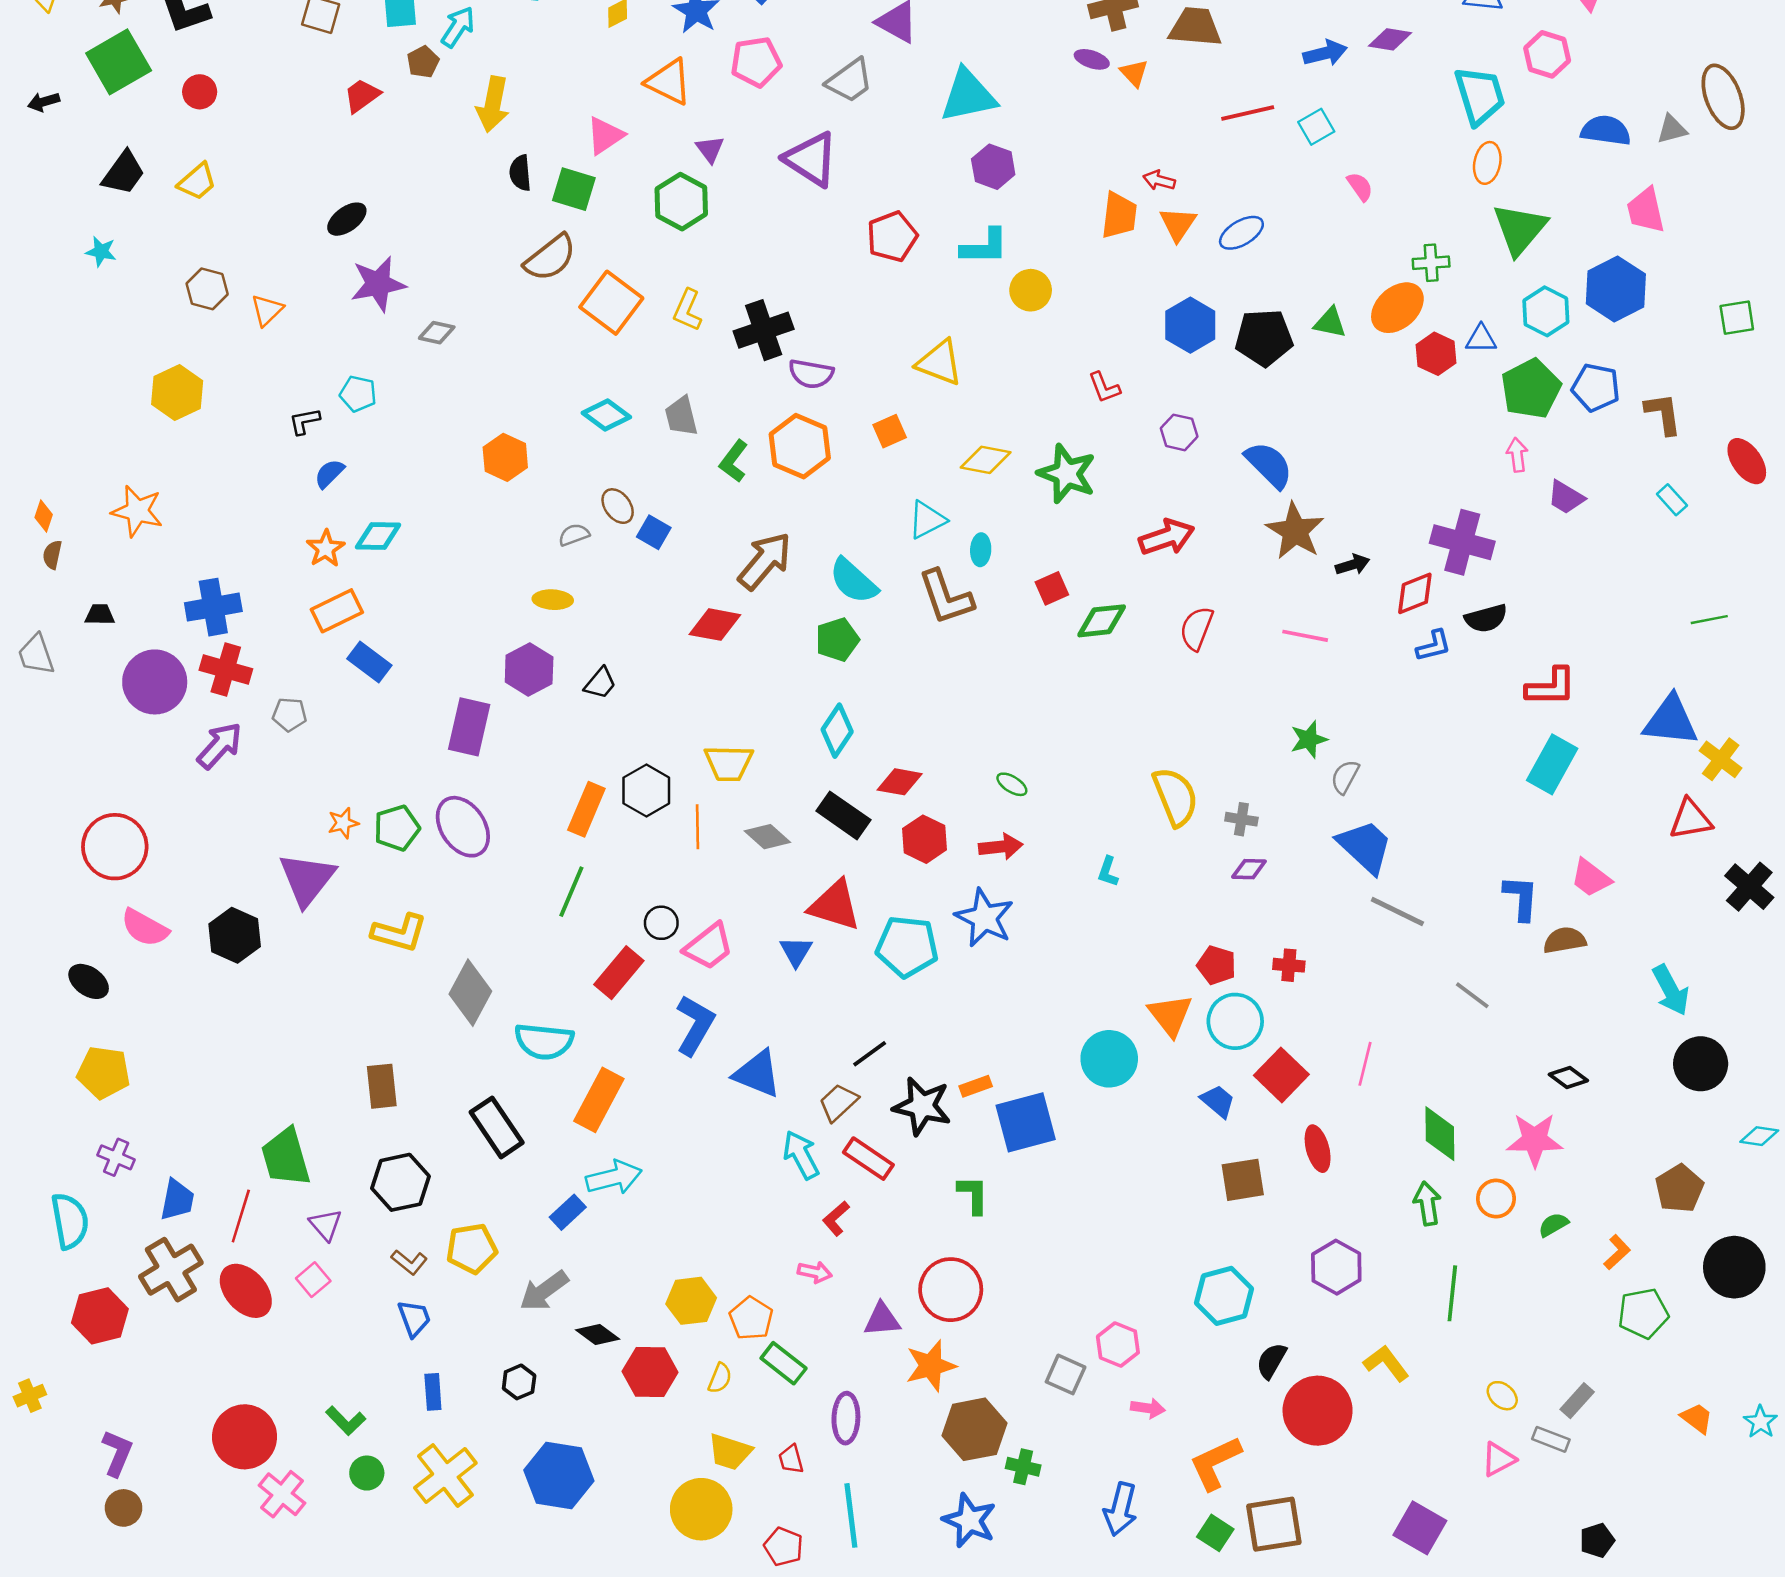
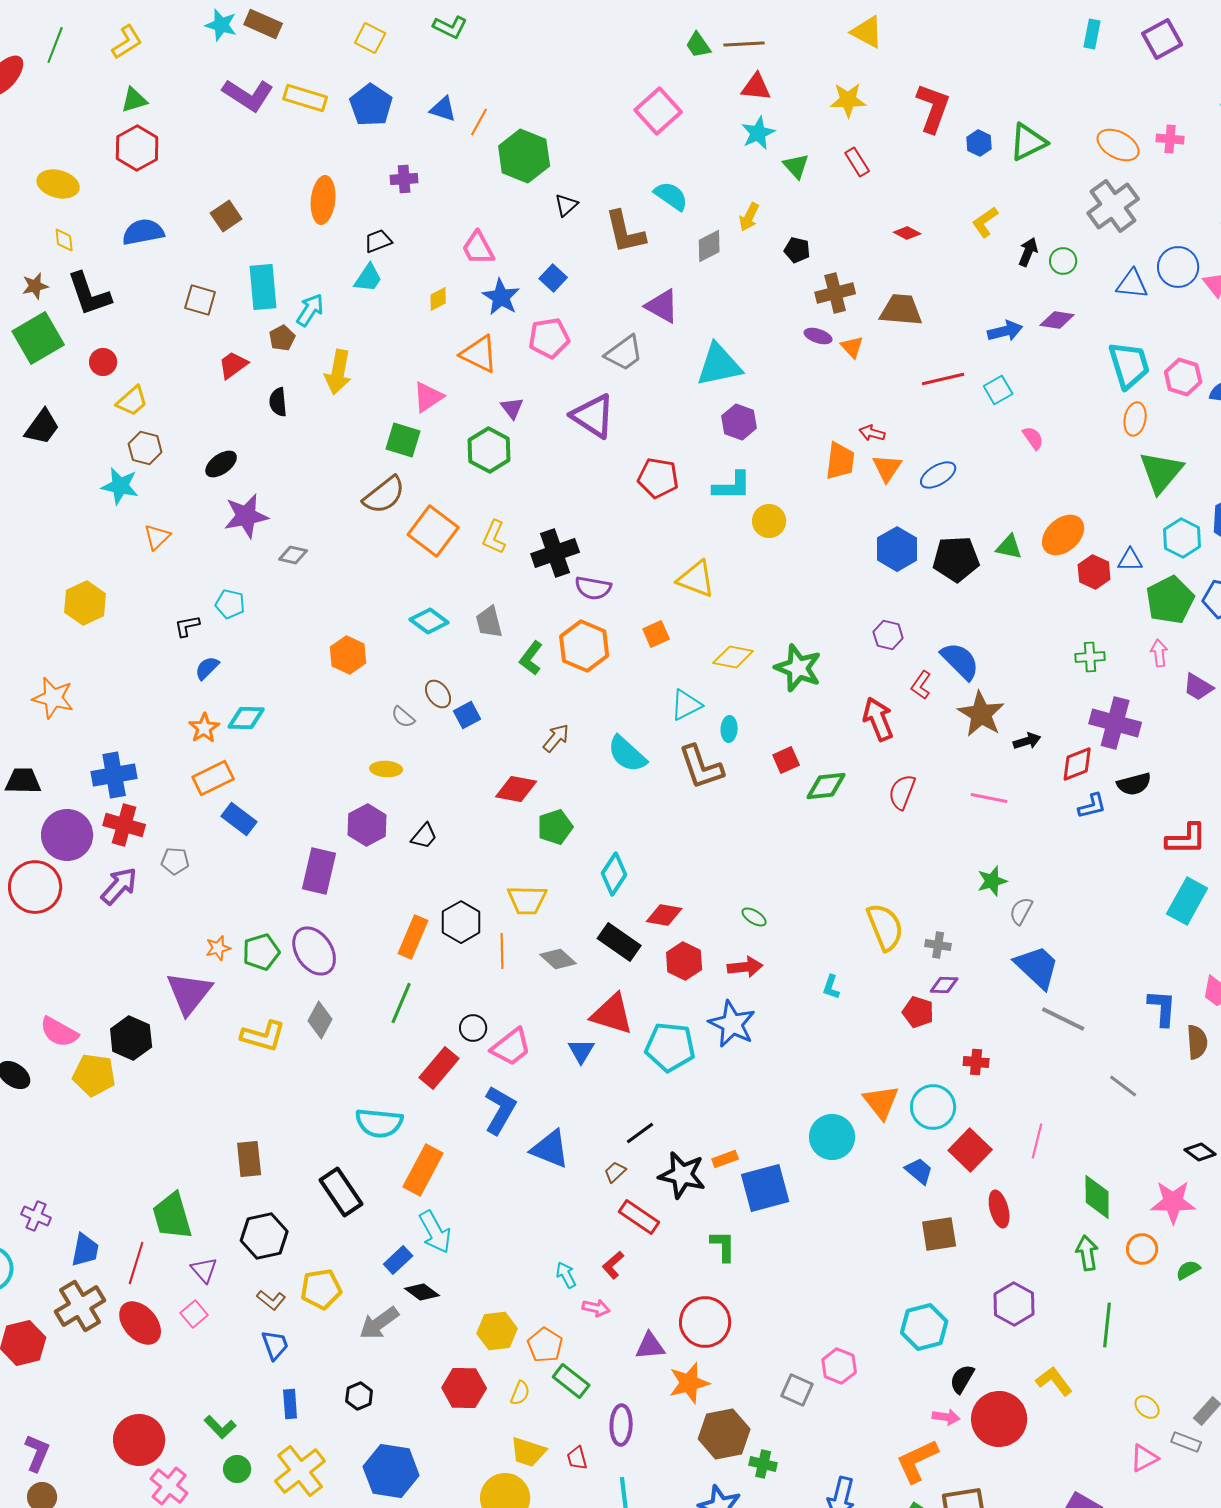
pink hexagon: (1547, 54) -> (1183, 377), moved
black semicircle: (520, 173) -> (278, 402), moved
yellow trapezoid: (197, 182) -> (132, 401), moved
red pentagon: (892, 237) -> (658, 478), turned 30
cyan star: (101, 252) -> (120, 486), moved, size x1.5
green cross: (1431, 263) -> (1090, 657), moved
brown hexagon: (207, 289) -> (145, 448), moved
red L-shape: (1104, 388) -> (921, 685), moved, turned 56
blue square: (654, 532) -> (467, 715), turned 32
gray semicircle: (574, 535) -> (403, 717), turned -120
red arrow: (1167, 537) -> (878, 719), turned -93
brown arrow: (765, 561) -> (556, 738), size x0.6
black trapezoid: (100, 615) -> (23, 781), size x1.5
green pentagon: (837, 640) -> (555, 827), moved
red circle: (115, 847) -> (35, 887), moved
brown semicircle: (1565, 940) -> (1197, 1042), turned 96
red pentagon: (1217, 965) -> (918, 1012), moved
gray diamond: (470, 993) -> (320, 1020), moved, size x0.7
yellow pentagon: (104, 1073) -> (94, 1075), moved
brown trapezoid: (838, 1102) -> (615, 1172), size x0.7
cyan arrow: (801, 1155) -> (566, 1275), moved, size x0.7
cyan arrow: (614, 1177) -> (435, 1232), turned 75
black diamond: (598, 1335) -> (422, 1292), moved
pink arrow: (1148, 1408) -> (946, 1417), moved

